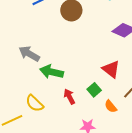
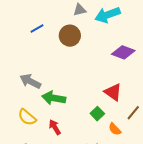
red arrow: (69, 97) -> (55, 127), moved
yellow semicircle: (35, 103) -> (27, 117), moved

